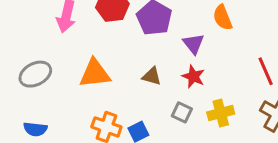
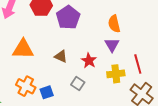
purple triangle: (193, 44) -> (112, 45), moved
yellow cross: (221, 113) -> (116, 74), moved

